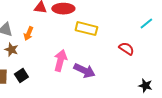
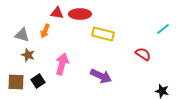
orange arrow: (28, 34) -> (45, 31), moved
pink arrow: (60, 61) -> (62, 64), moved

